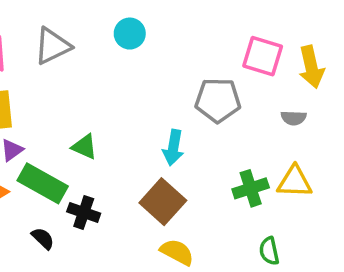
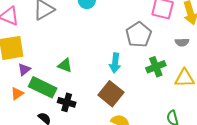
gray pentagon: (218, 100) -> (139, 35), turned -30
green cross: (251, 188) -> (156, 67), moved

